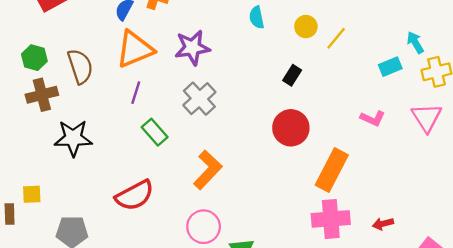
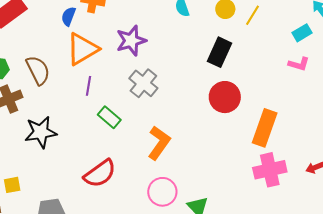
black rectangle: (292, 75) -> (220, 52), size x1.6
pink L-shape: (373, 118) -> (299, 64), moved

